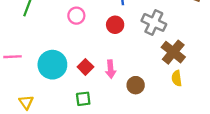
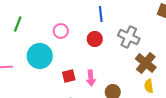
cyan circle: (52, 65) -> (40, 56), moved
red square: (85, 67) -> (69, 76), turned 32

